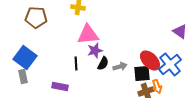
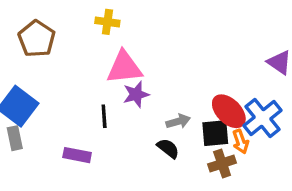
brown pentagon: (36, 17) -> (37, 39), turned 30
black semicircle: (103, 63) -> (168, 148), moved, turned -80
orange arrow: (157, 86) -> (241, 142), moved

